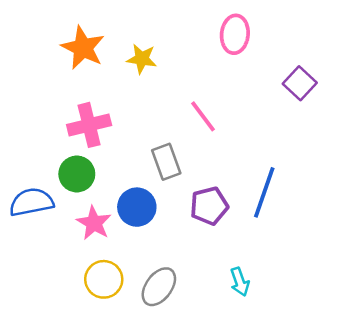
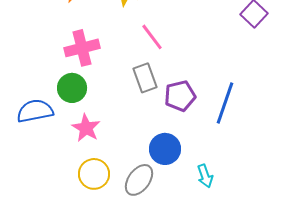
pink line: (203, 116) -> (152, 37), moved
purple pentagon: (209, 206) -> (180, 96), moved
blue circle: (137, 207) -> (165, 149), moved

